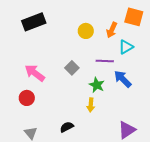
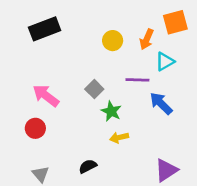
orange square: (134, 17) -> (175, 22), turned -30
green star: (97, 85) -> (111, 111), moved
yellow arrow: (91, 105) -> (119, 137), turned 72

